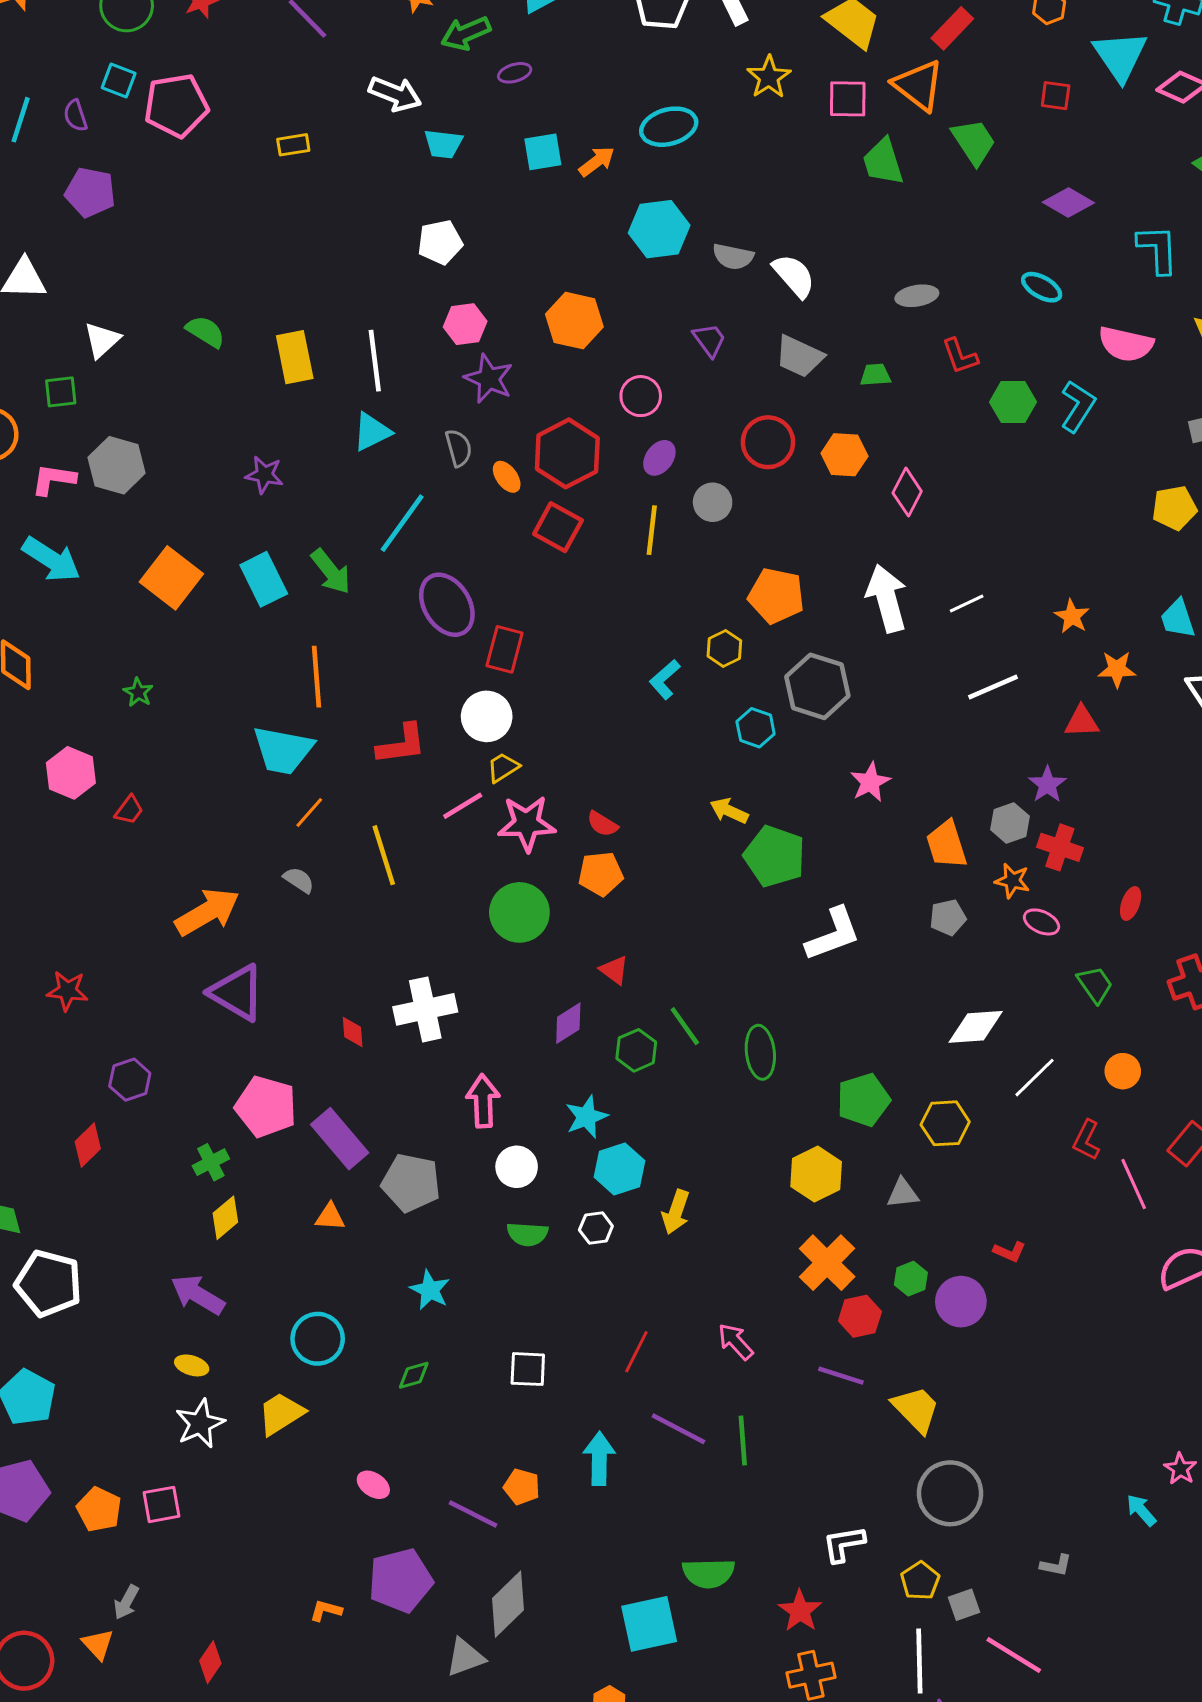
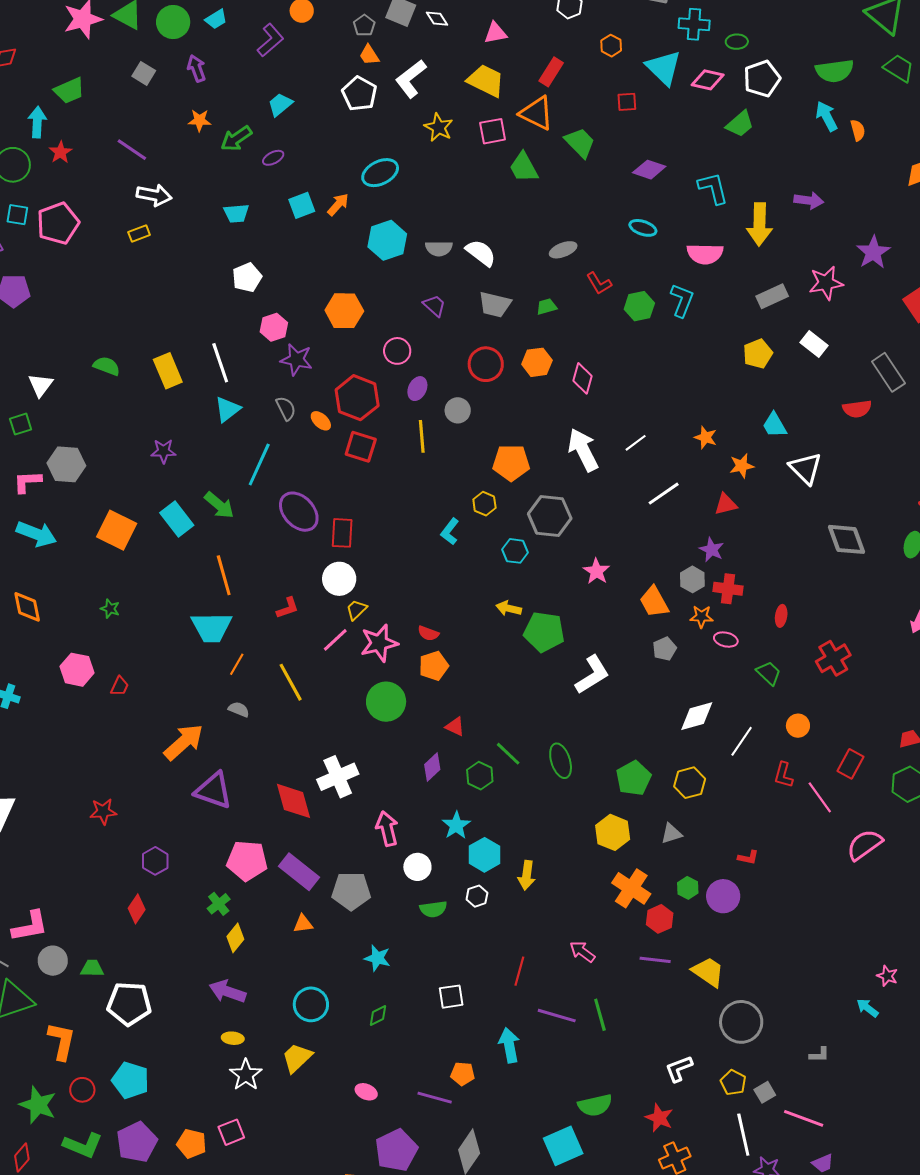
white arrow: (395, 94) -> (154, 195), moved
red L-shape: (402, 744) -> (288, 608), size x0.7
red diamond: (353, 1032) -> (294, 801), size x2.0

